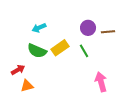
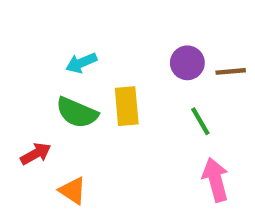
yellow rectangle: (60, 48) -> (127, 106), turned -60
green line: (84, 51) -> (200, 121), moved
orange triangle: (27, 86) -> (73, 191), moved, turned 48

